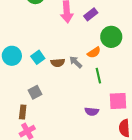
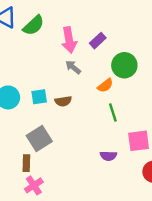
cyan square: (38, 57) -> (39, 97), turned 32
gray arrow: (76, 62) -> (73, 67), moved
gray square: (35, 92) -> (39, 139), size x1.5

